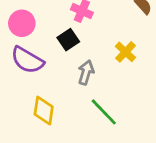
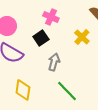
yellow cross: (125, 52) -> (82, 37), moved

